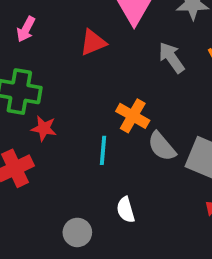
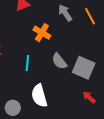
orange cross: (133, 116) -> (42, 33), moved
white semicircle: (126, 210) -> (39, 96), size x1.6

